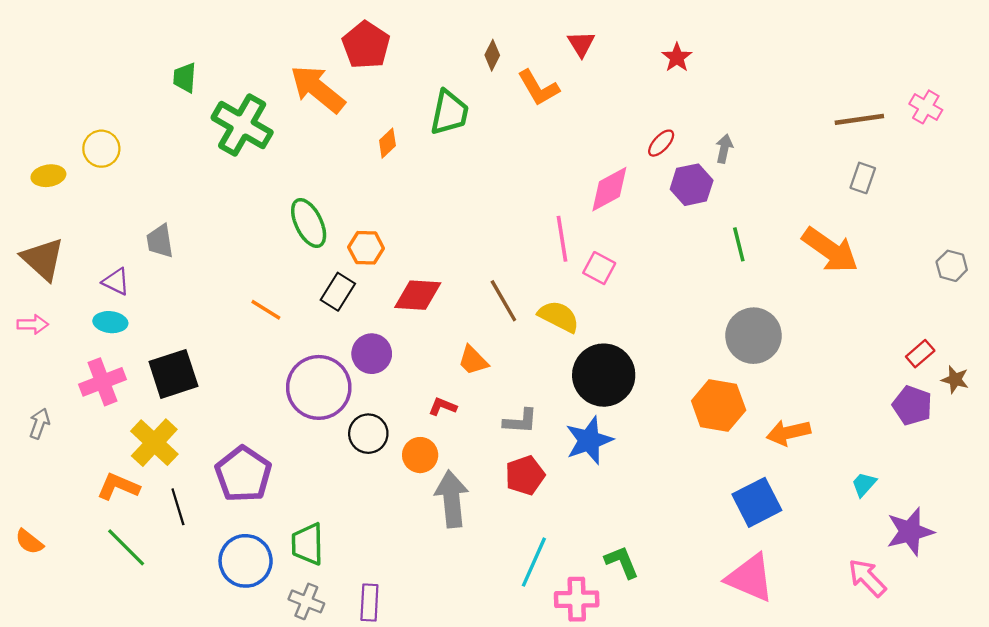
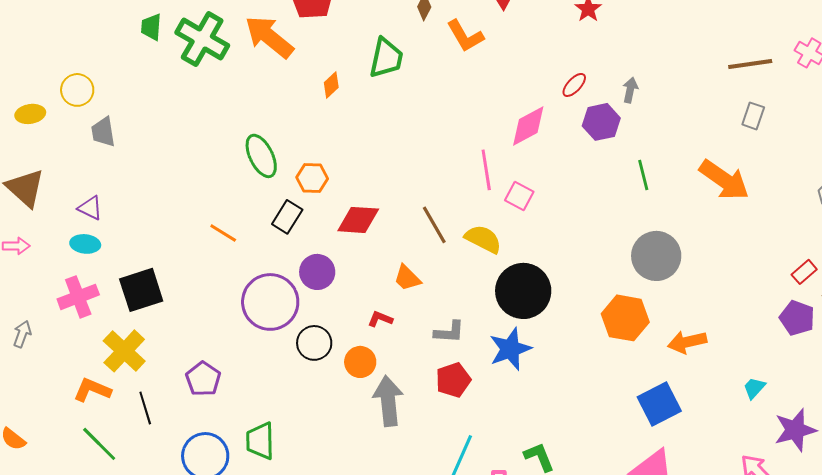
green cross: (242, 125) -> (202, 39), moved
gray trapezoid: (160, 241) -> (103, 132), moved
purple pentagon: (243, 474) -> (203, 379), size x0.7

